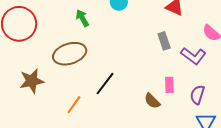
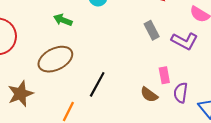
green arrow: (82, 18) -> (63, 20), turned -30
purple semicircle: (197, 95) -> (181, 93), moved

